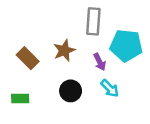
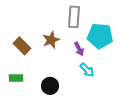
black circle: (71, 91) -> (50, 86), moved

